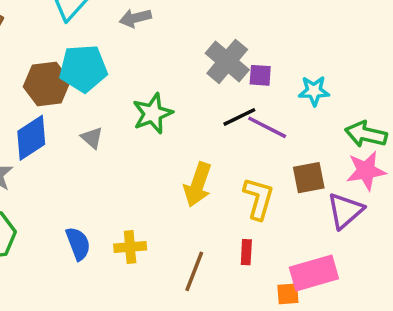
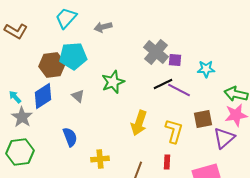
blue semicircle: (78, 244) -> (70, 137), moved

